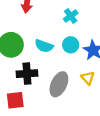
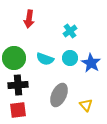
black cross: (27, 74) -> (18, 85), moved
yellow triangle: (88, 78) -> (86, 105), moved

